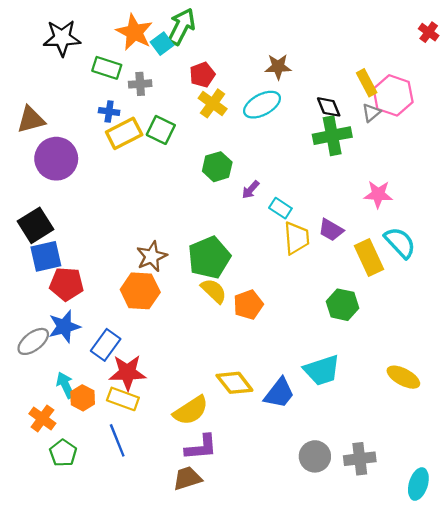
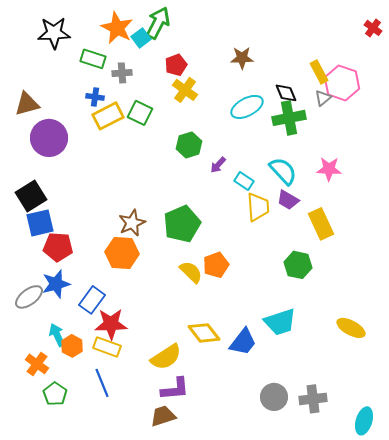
cyan ellipse: (262, 105) -> (247, 107), moved
cyan semicircle: (400, 243) -> (283, 171), moved
yellow semicircle: (214, 291) -> (191, 272), moved

